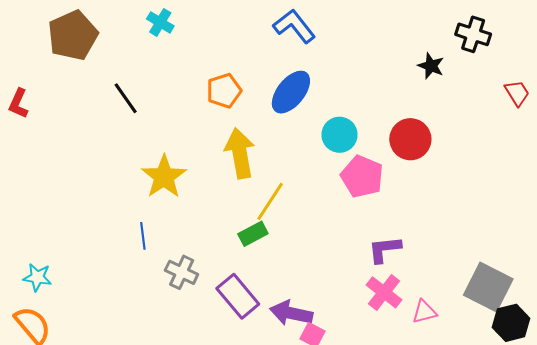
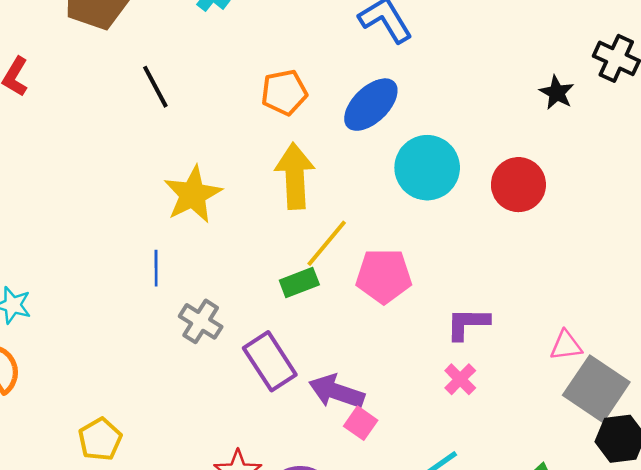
cyan circle: (340, 135) -> (427, 168), size x1.4
pink pentagon: (362, 177) -> (384, 276), moved, turned -30
pink cross: (384, 292) -> (460, 379), size x0.7
pink triangle: (424, 312) -> (566, 346), moved

